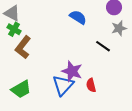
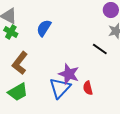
blue semicircle: (78, 17) -> (44, 28), moved, turned -90
brown L-shape: (23, 47) -> (20, 63), moved

